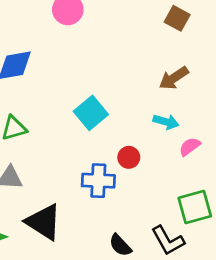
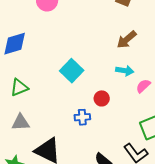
blue cross: (98, 181) -> (82, 117), size x0.7

